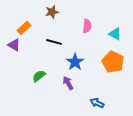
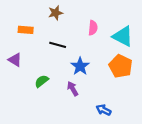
orange rectangle: (24, 28) -> (26, 30), turned 48
cyan triangle: (115, 34) -> (123, 36), size x1.5
purple triangle: (14, 45) -> (15, 60), moved

